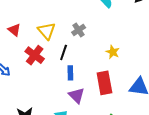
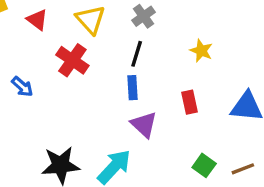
black line: (64, 52) -> (137, 54), moved
red rectangle: (104, 83) -> (189, 102), size x0.6

